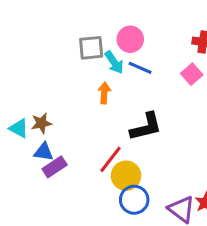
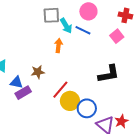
pink circle: (130, 39) -> (88, 11), moved
brown star: (41, 123) -> (38, 72), moved
black L-shape: (146, 127) -> (109, 74), moved
blue circle: (134, 200) -> (87, 108), moved

